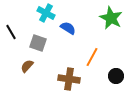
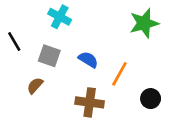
green star: (111, 18) -> (144, 23), turned 30
blue semicircle: (68, 28) -> (88, 60), moved

